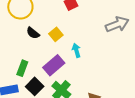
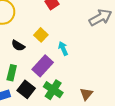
black semicircle: (33, 33) -> (18, 46), moved

